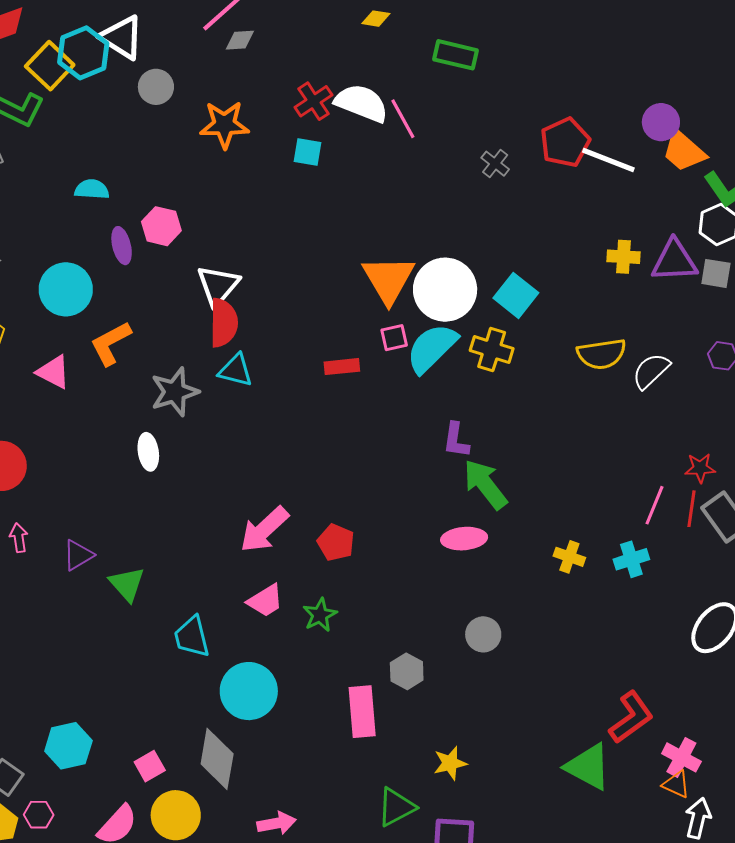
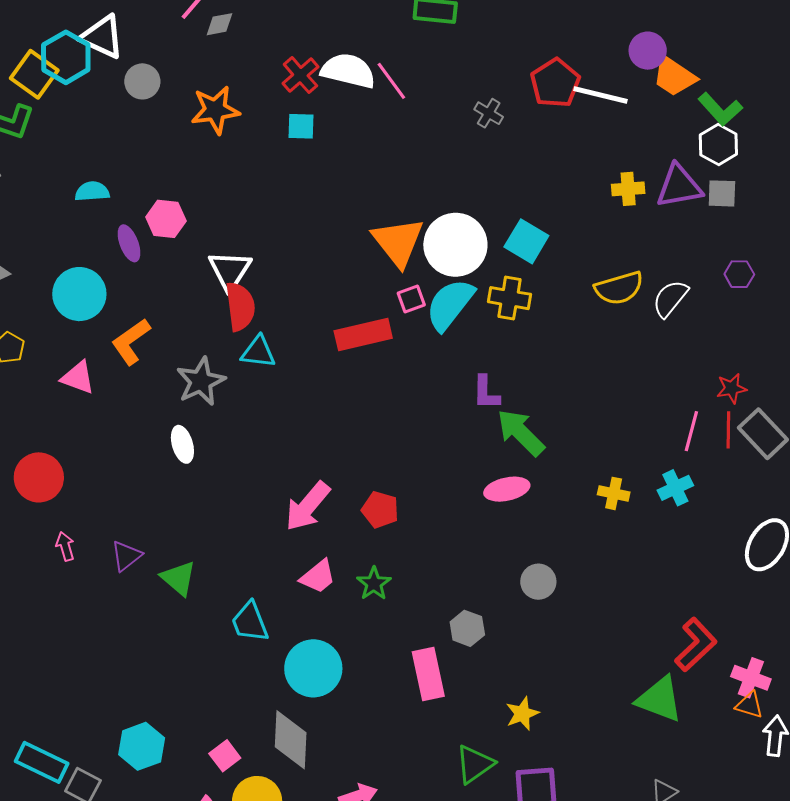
red rectangle: (342, 367) -> (363, 334), size x1.6

